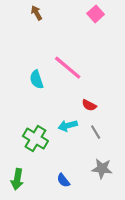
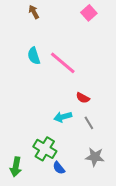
cyan semicircle: (37, 79) -> (34, 56), moved
green cross: (35, 139) -> (45, 149), moved

